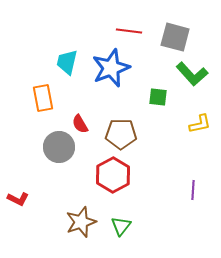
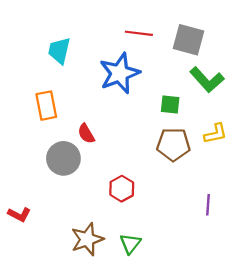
cyan trapezoid: (67, 62) -> (59, 51), moved
brown pentagon: (121, 134) -> (173, 144), moved
red hexagon: (113, 175) -> (122, 189), size x0.7

